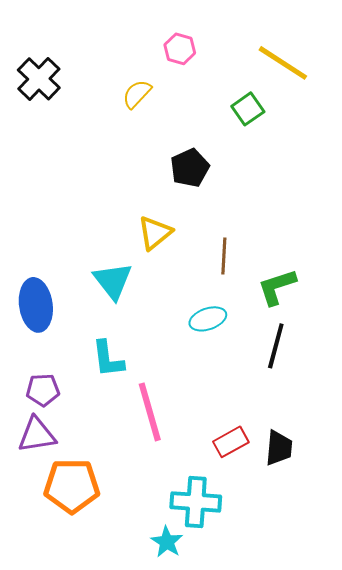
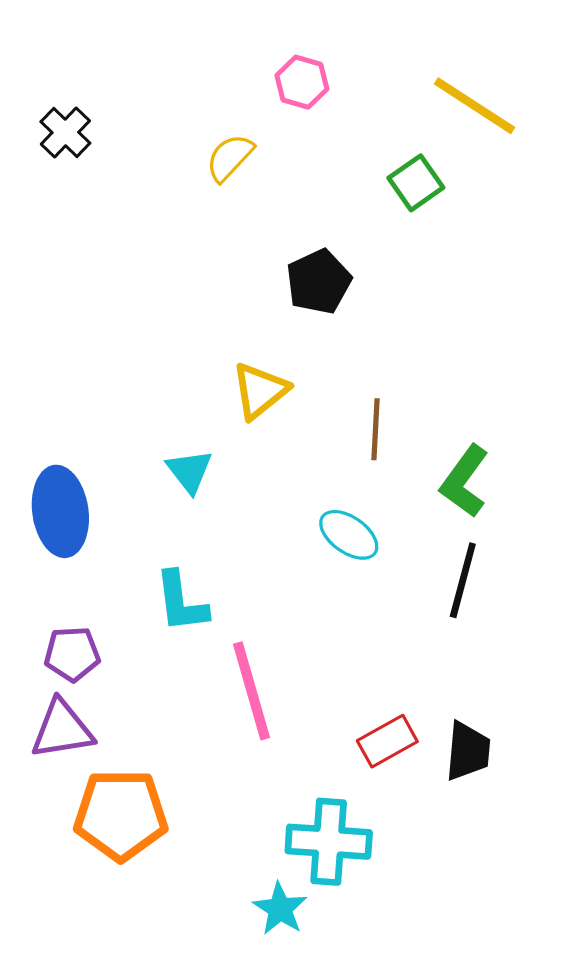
black cross: (39, 79) -> (65, 132), size x0.7
cyan triangle: (113, 281) -> (189, 471), size x0.7
green L-shape: (277, 287) -> (464, 481), turned -36
cyan ellipse: (208, 319) -> (349, 535), turned 54

